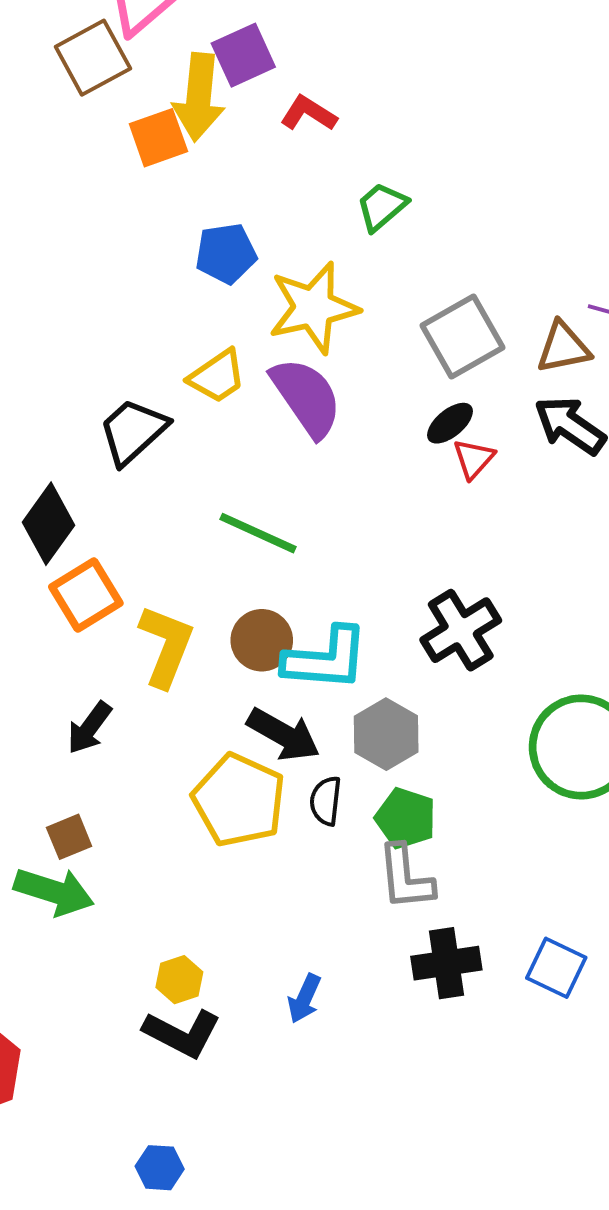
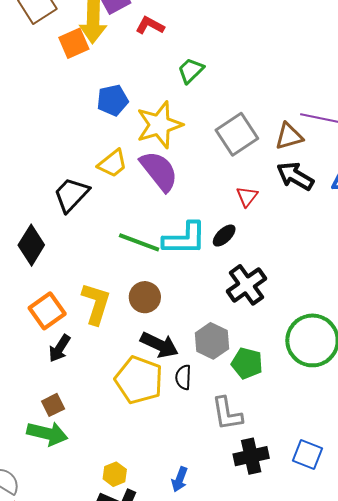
black ellipse: (450, 423) -> (224, 236), moved
orange square: (86, 595) -> (47, 311), moved
cyan L-shape: (326, 659) -> (185, 239), moved
green pentagon: (406, 818) -> (247, 363), moved

